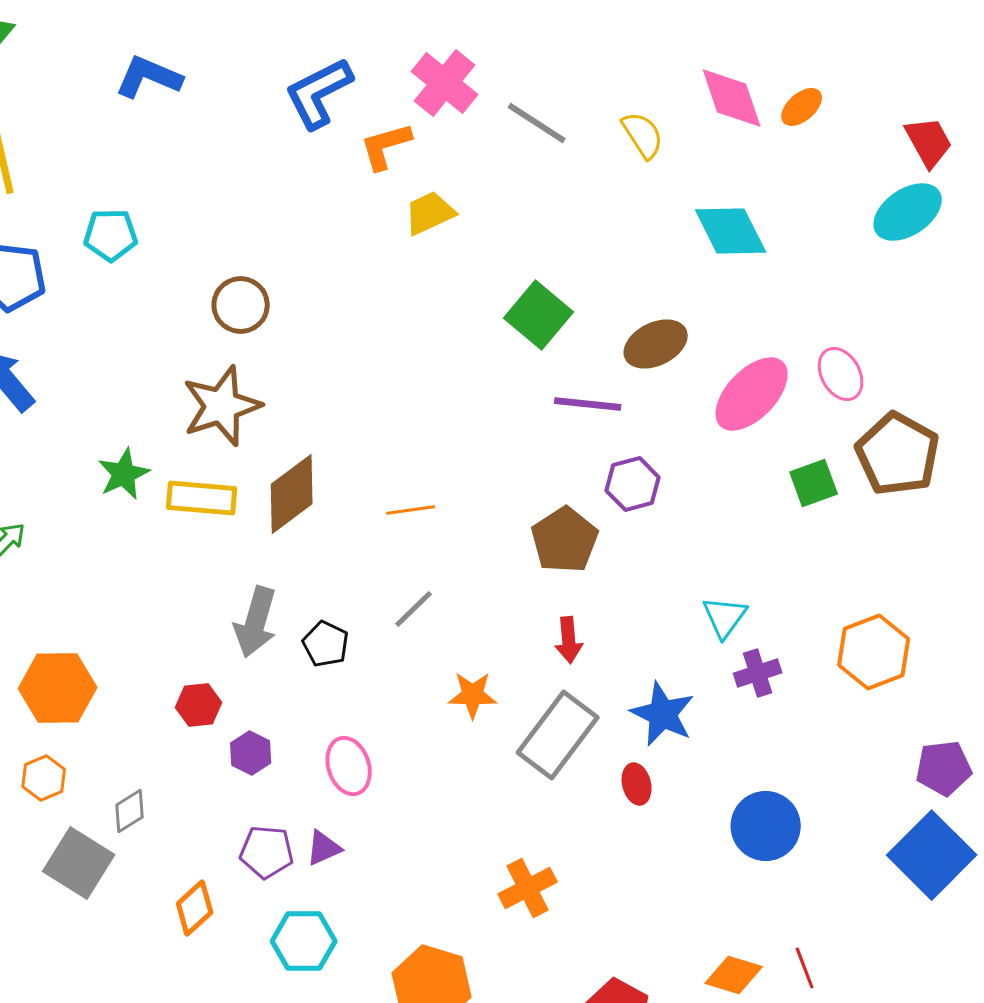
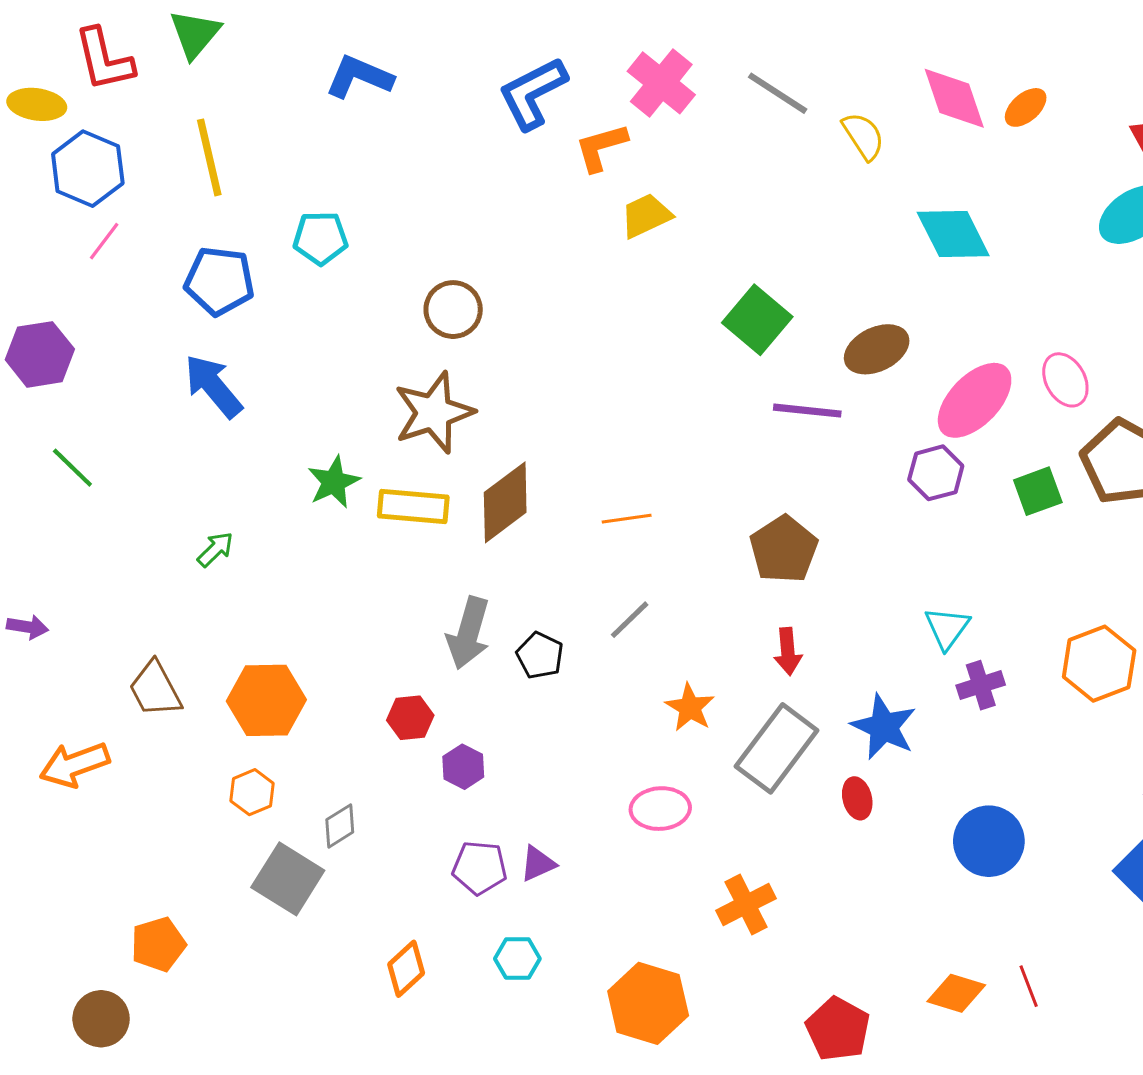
gray line: (537, 123) -> (778, 93), moved
purple hexagon: (633, 484) -> (936, 473), moved
orange star: (473, 695) -> (690, 708), turned 30
pink ellipse: (349, 766) -> (660, 809), moved, turned -76
orange diamond: (195, 908) -> (406, 969), moved
cyan hexagon: (304, 941) -> (517, 959), size x0.7

